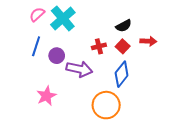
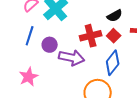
red cross: (99, 46) -> (91, 36), size x1.5
pink star: (46, 96) -> (29, 77), moved

